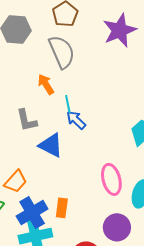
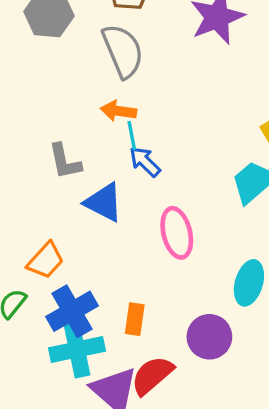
orange arrow: (46, 84) -> (119, 111), moved, turned -50
pink ellipse: (111, 179) -> (177, 233), moved
orange rectangle: (62, 208) -> (135, 319), moved

